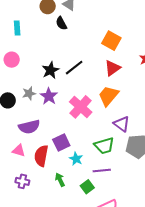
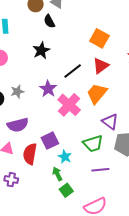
black line: (74, 68) -> (73, 71), moved
black star: (50, 70) -> (41, 50), moved
purple star: (49, 96) -> (48, 89), moved
purple line: (102, 171) -> (100, 170), moved
green arrow: (60, 180) -> (57, 174), moved
green square: (87, 187) -> (66, 190), moved

